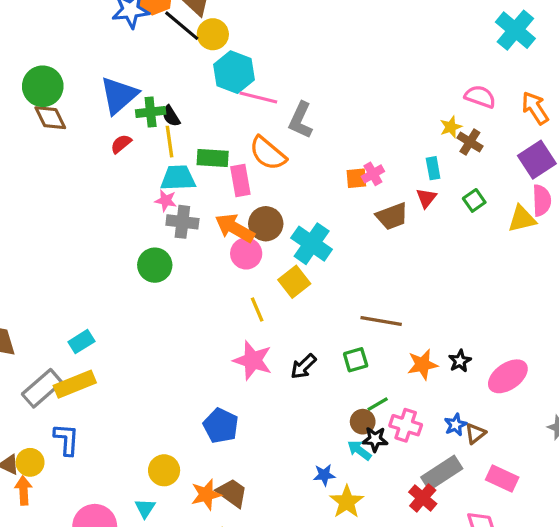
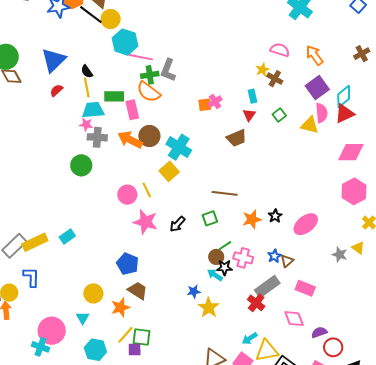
green cross: (151, 112) -> (150, 75), moved
brown trapezoid: (392, 216) -> (237, 138), moved
yellow triangle: (522, 219) -> (310, 125), turned 30
pink circle: (246, 254) -> (127, 195), moved
cyan rectangle: (81, 342) -> (67, 237), moved
brown trapezoid: (232, 493) -> (138, 291), moved

